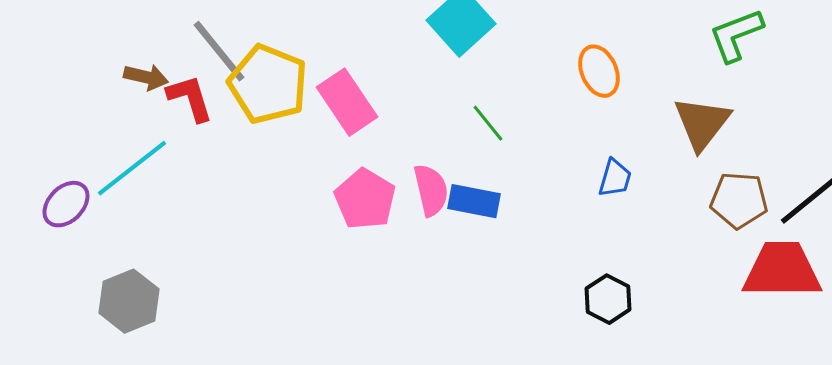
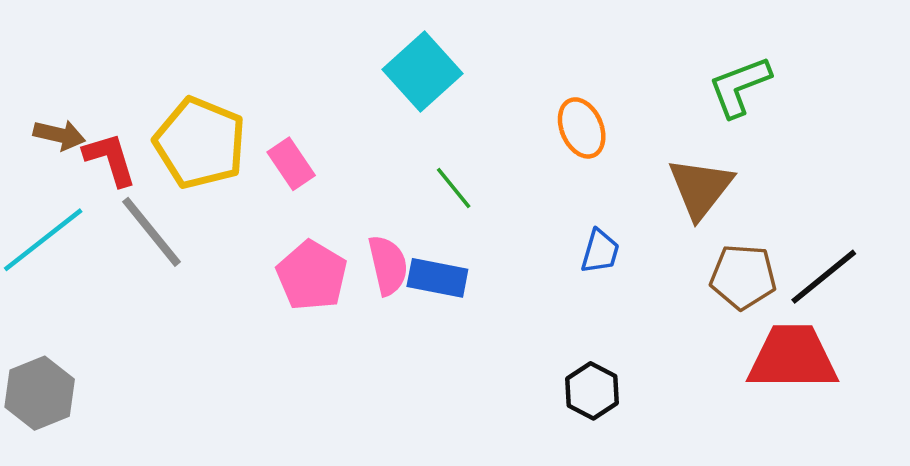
gray line: (219, 51) -> (152, 232), moved
pink rectangle: (347, 102) -> (291, 164), size x0.7

